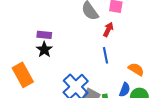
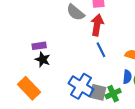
red arrow: (108, 29) -> (97, 25), size x1.5

